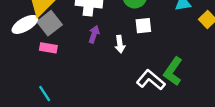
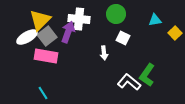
white square: (143, 26) -> (123, 38), turned 32
purple arrow: (94, 34) -> (68, 32), moved, size x1.5
pink rectangle: (48, 48) -> (46, 56), size x1.6

